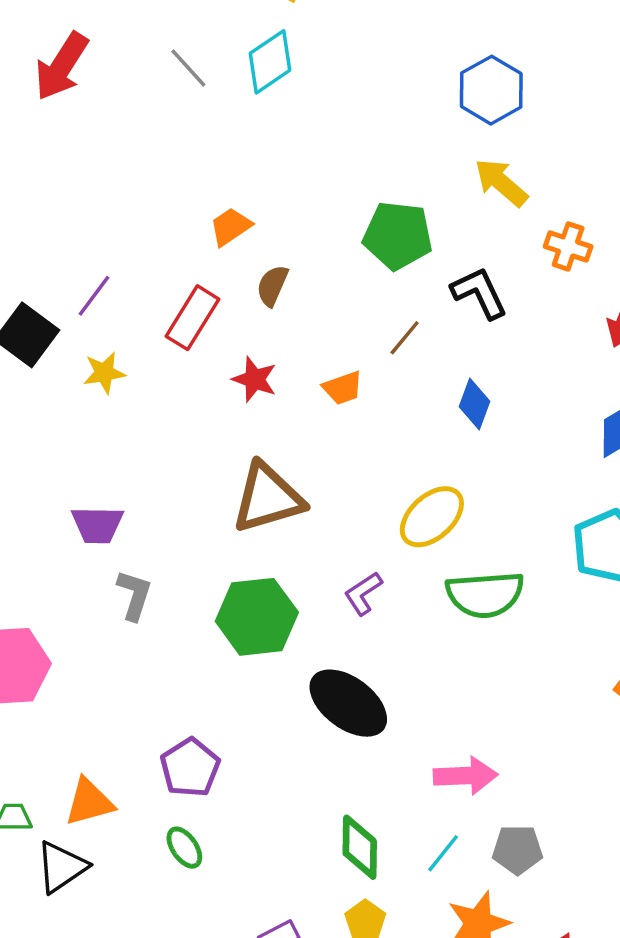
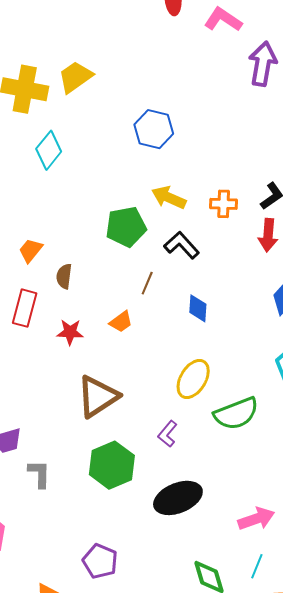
cyan diamond: (270, 62) -> (49, 150), moved
yellow arrow: (501, 182) -> (169, 198), moved
black ellipse: (348, 703) -> (178, 498), turned -42

